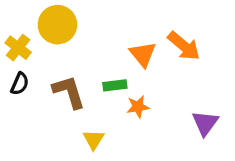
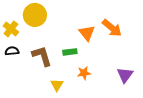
black semicircle: (20, 84) -> (12, 51), turned -120
orange star: (138, 107) -> (84, 73), moved

